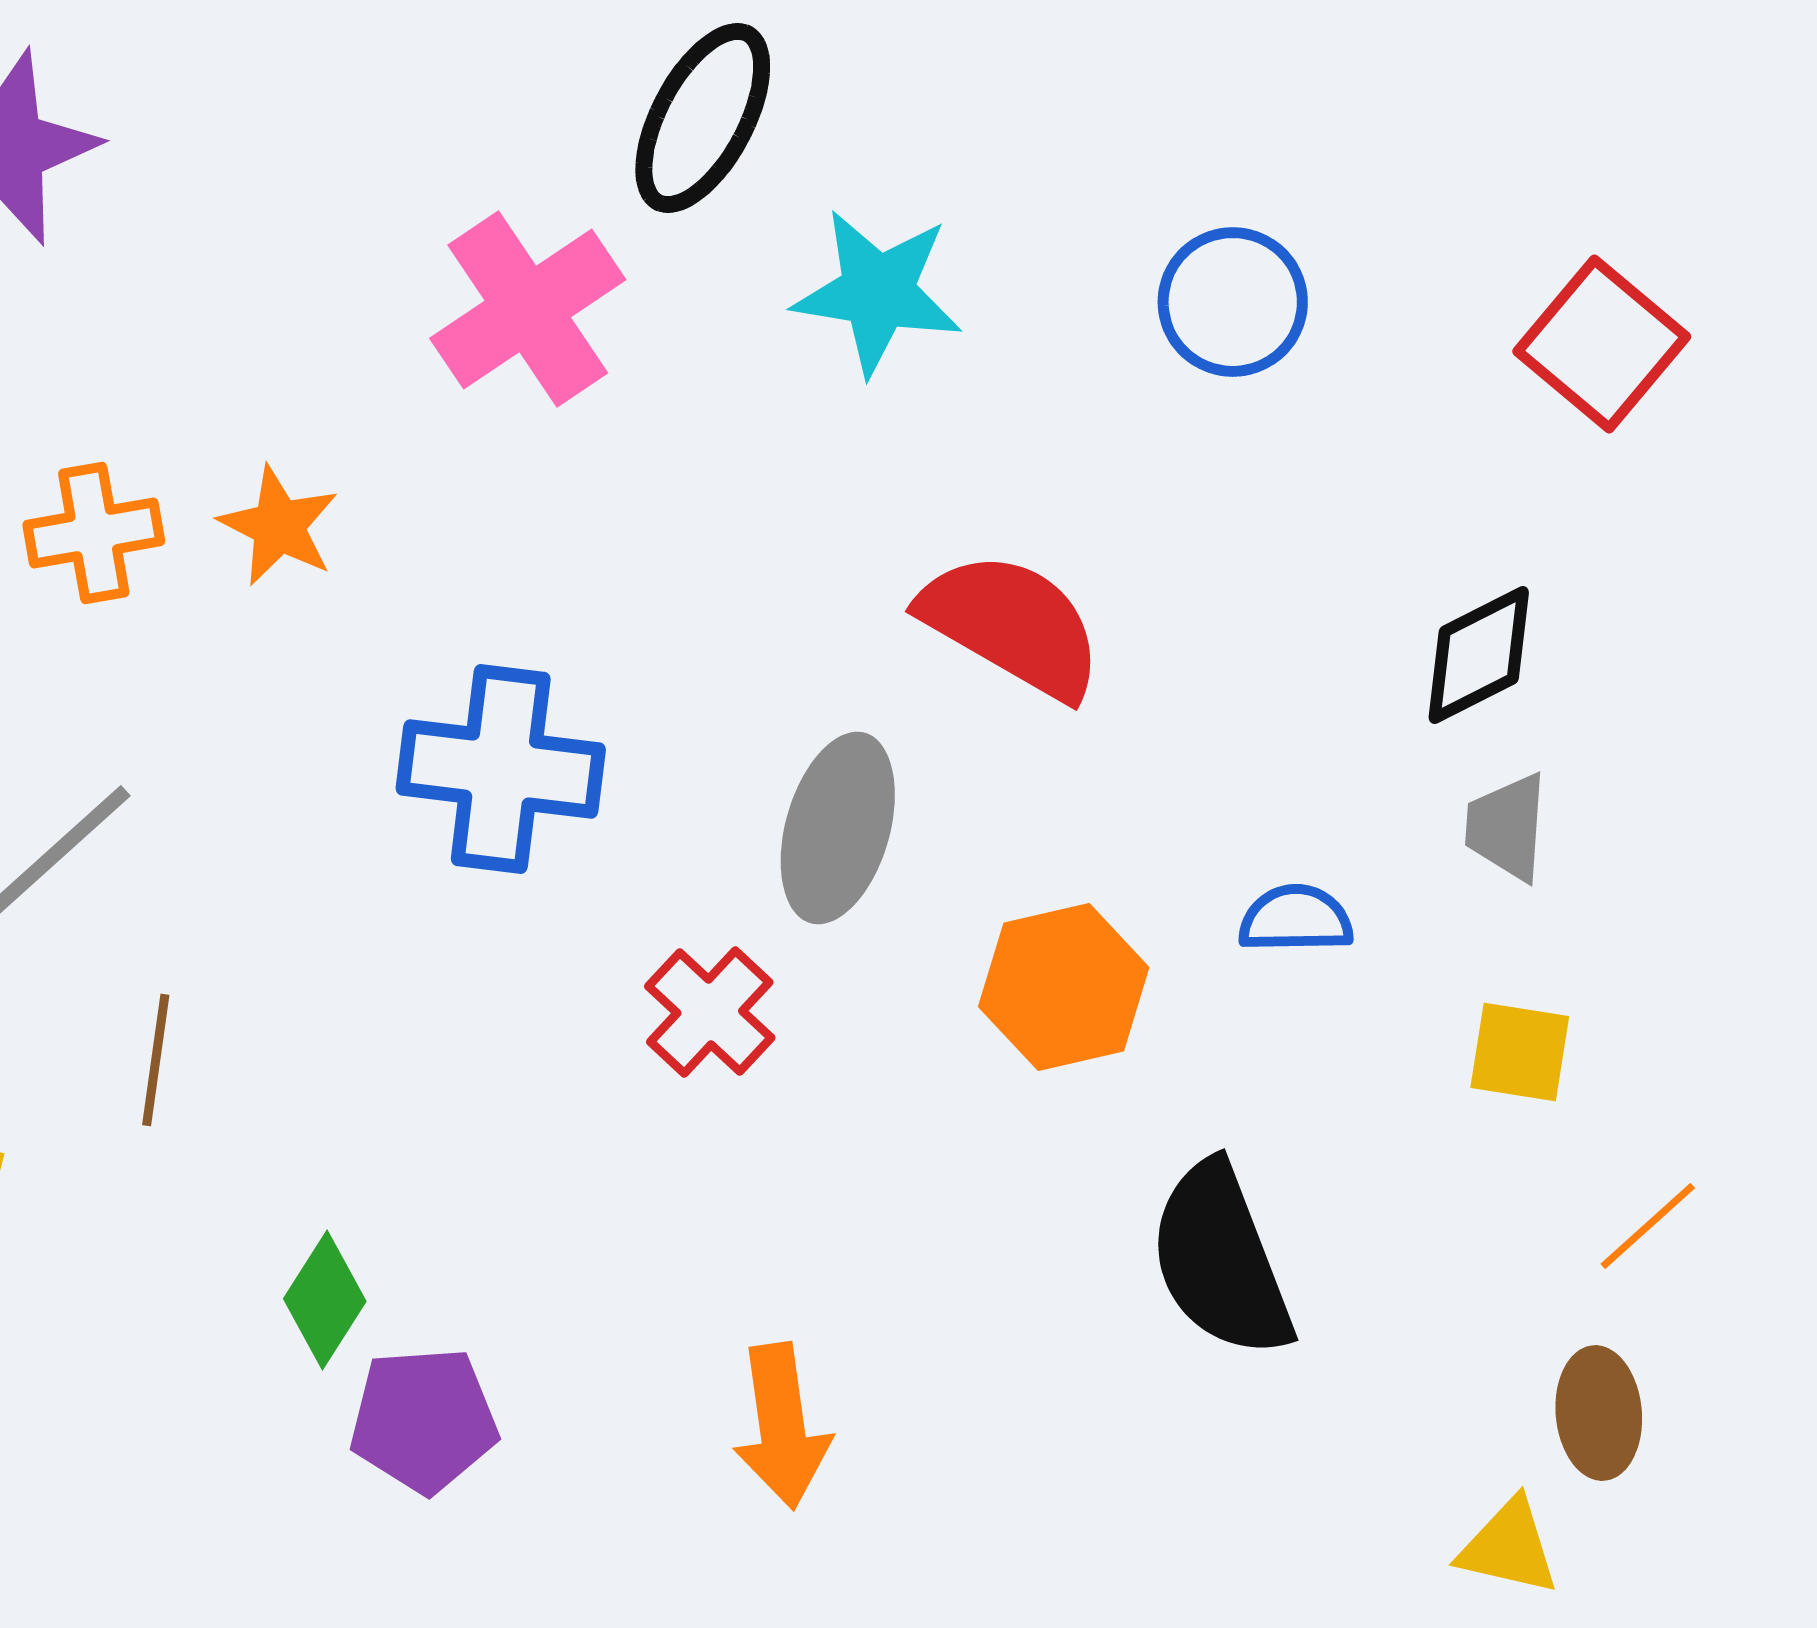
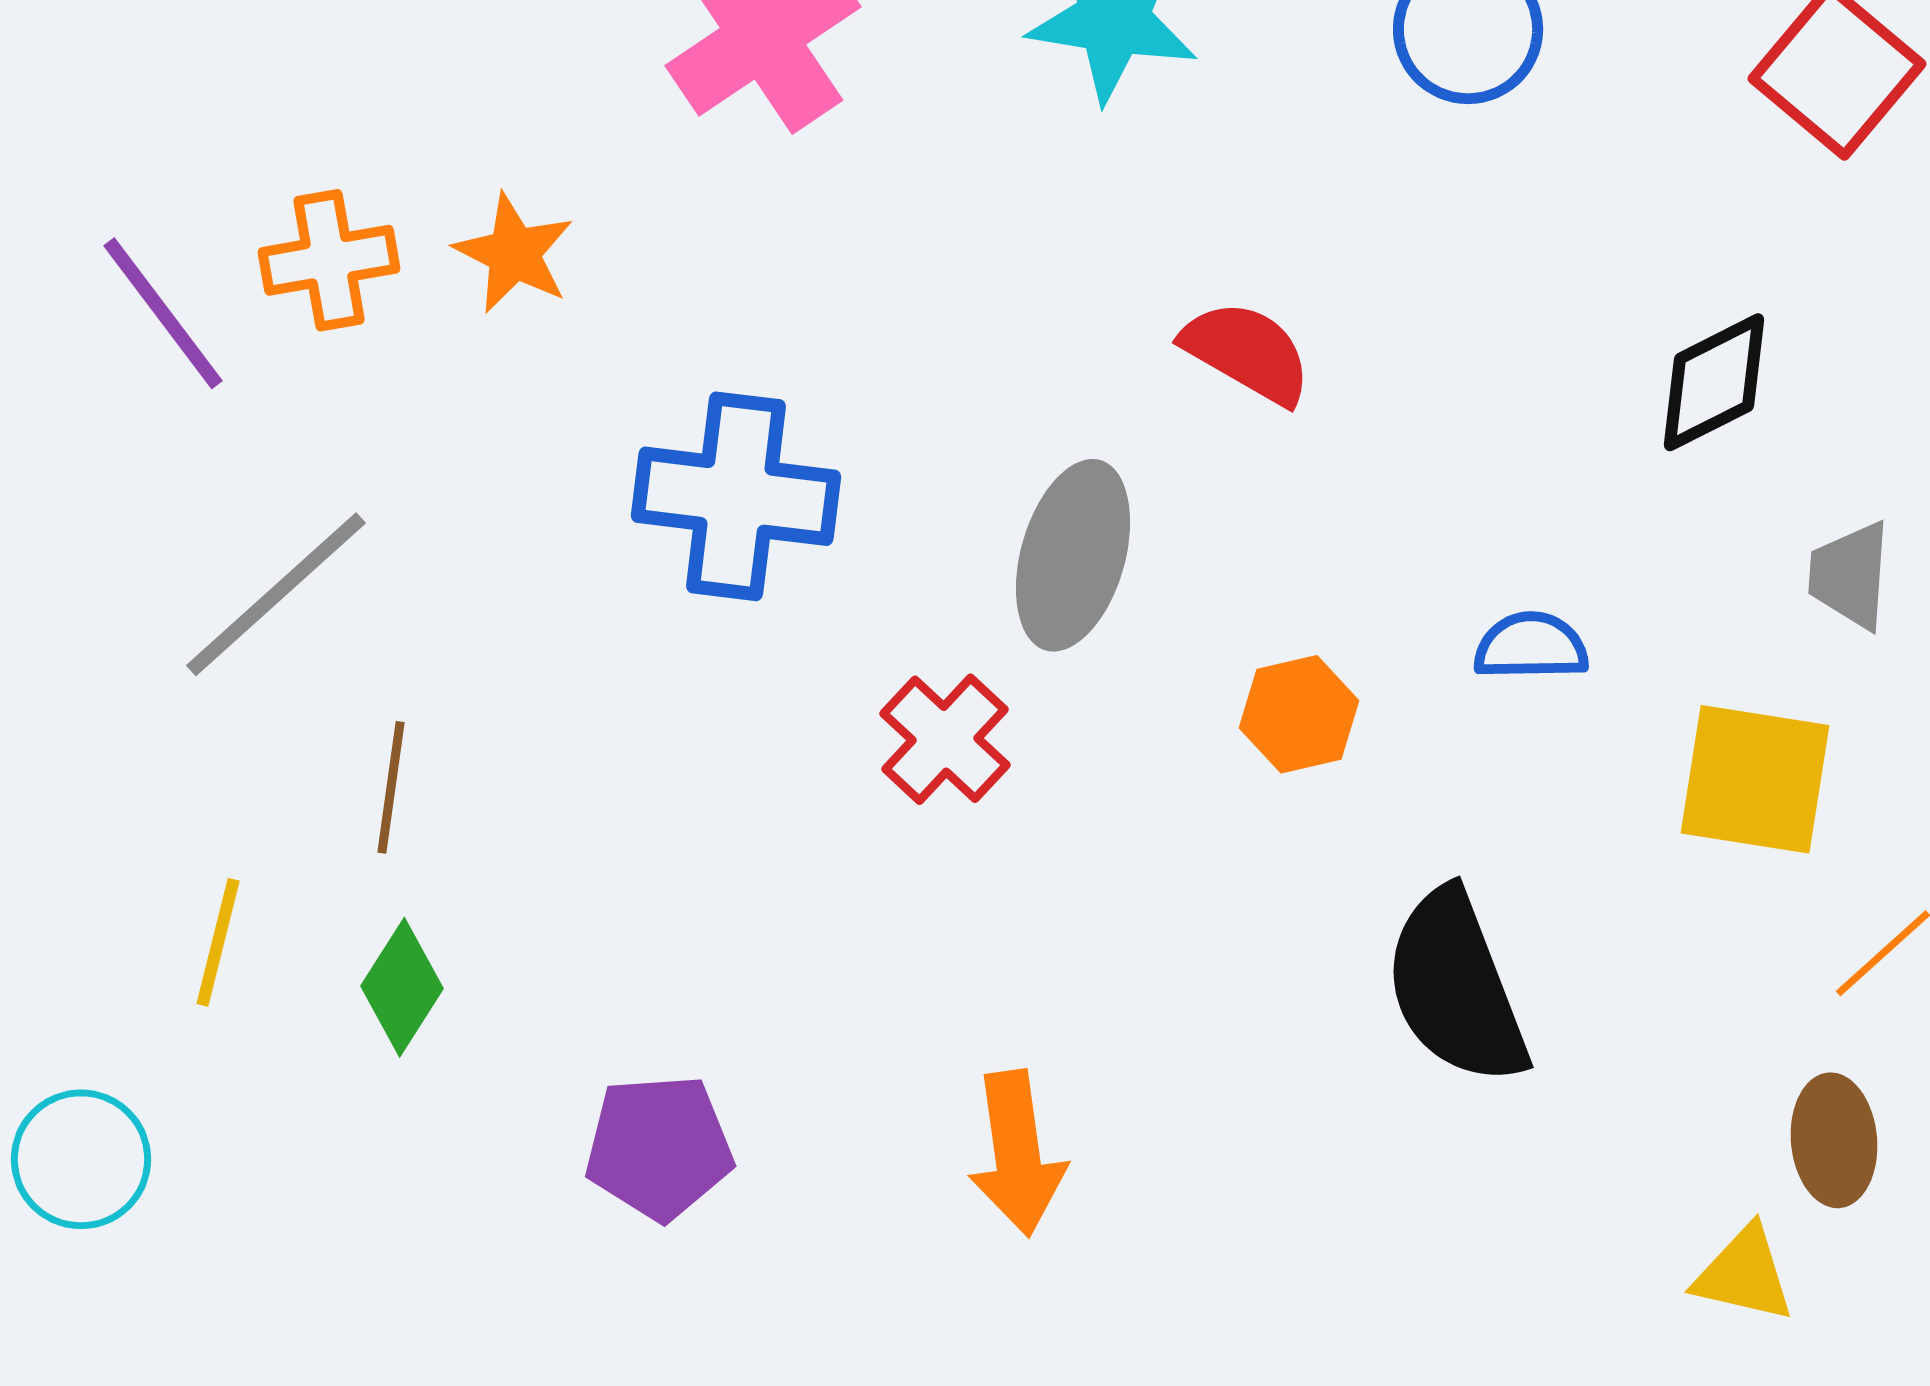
red semicircle: (1012, 625) -> (1247, 352), size x0.7
gray trapezoid: (1507, 827) -> (1850, 575), moved
orange hexagon: (1064, 987) -> (1299, 714), size x0.7
yellow square: (1520, 1052) -> (1755, 779), size x1.5
green diamond: (325, 1300) -> (402, 987), moved

